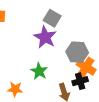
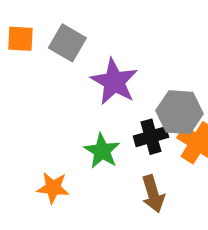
gray square: (52, 18) -> (67, 43), moved
black cross: (80, 81) -> (151, 137), moved

